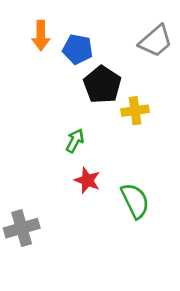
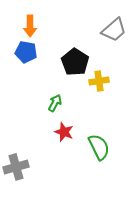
blue pentagon: (78, 49) -> (26, 52), moved

